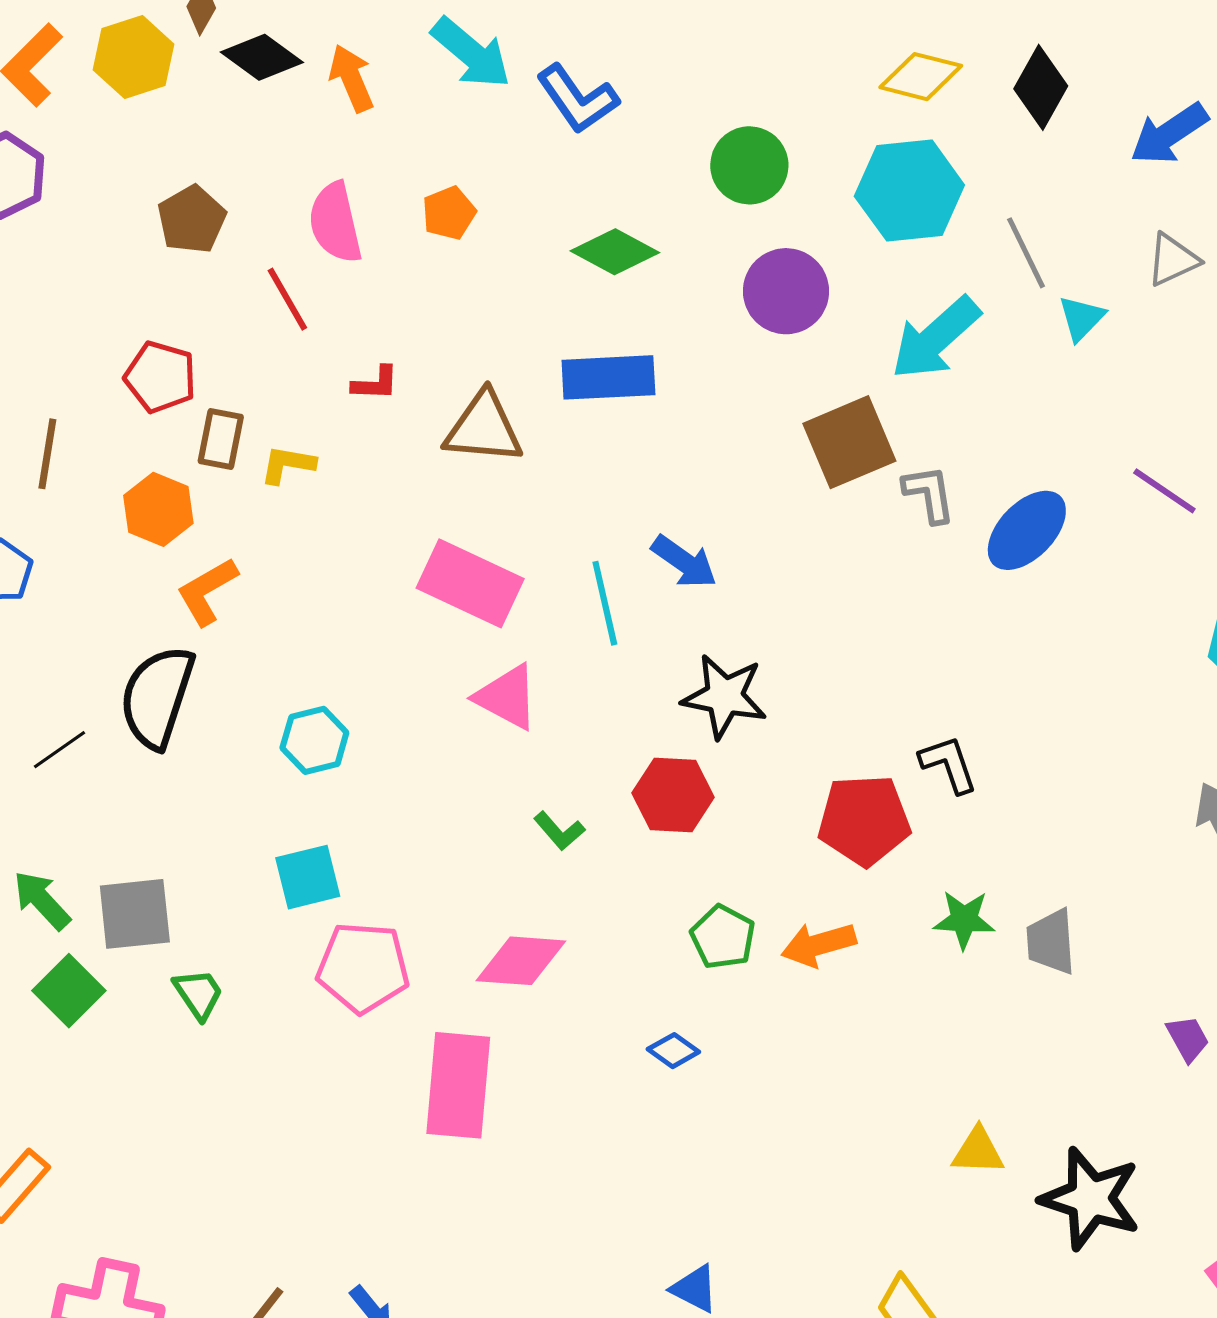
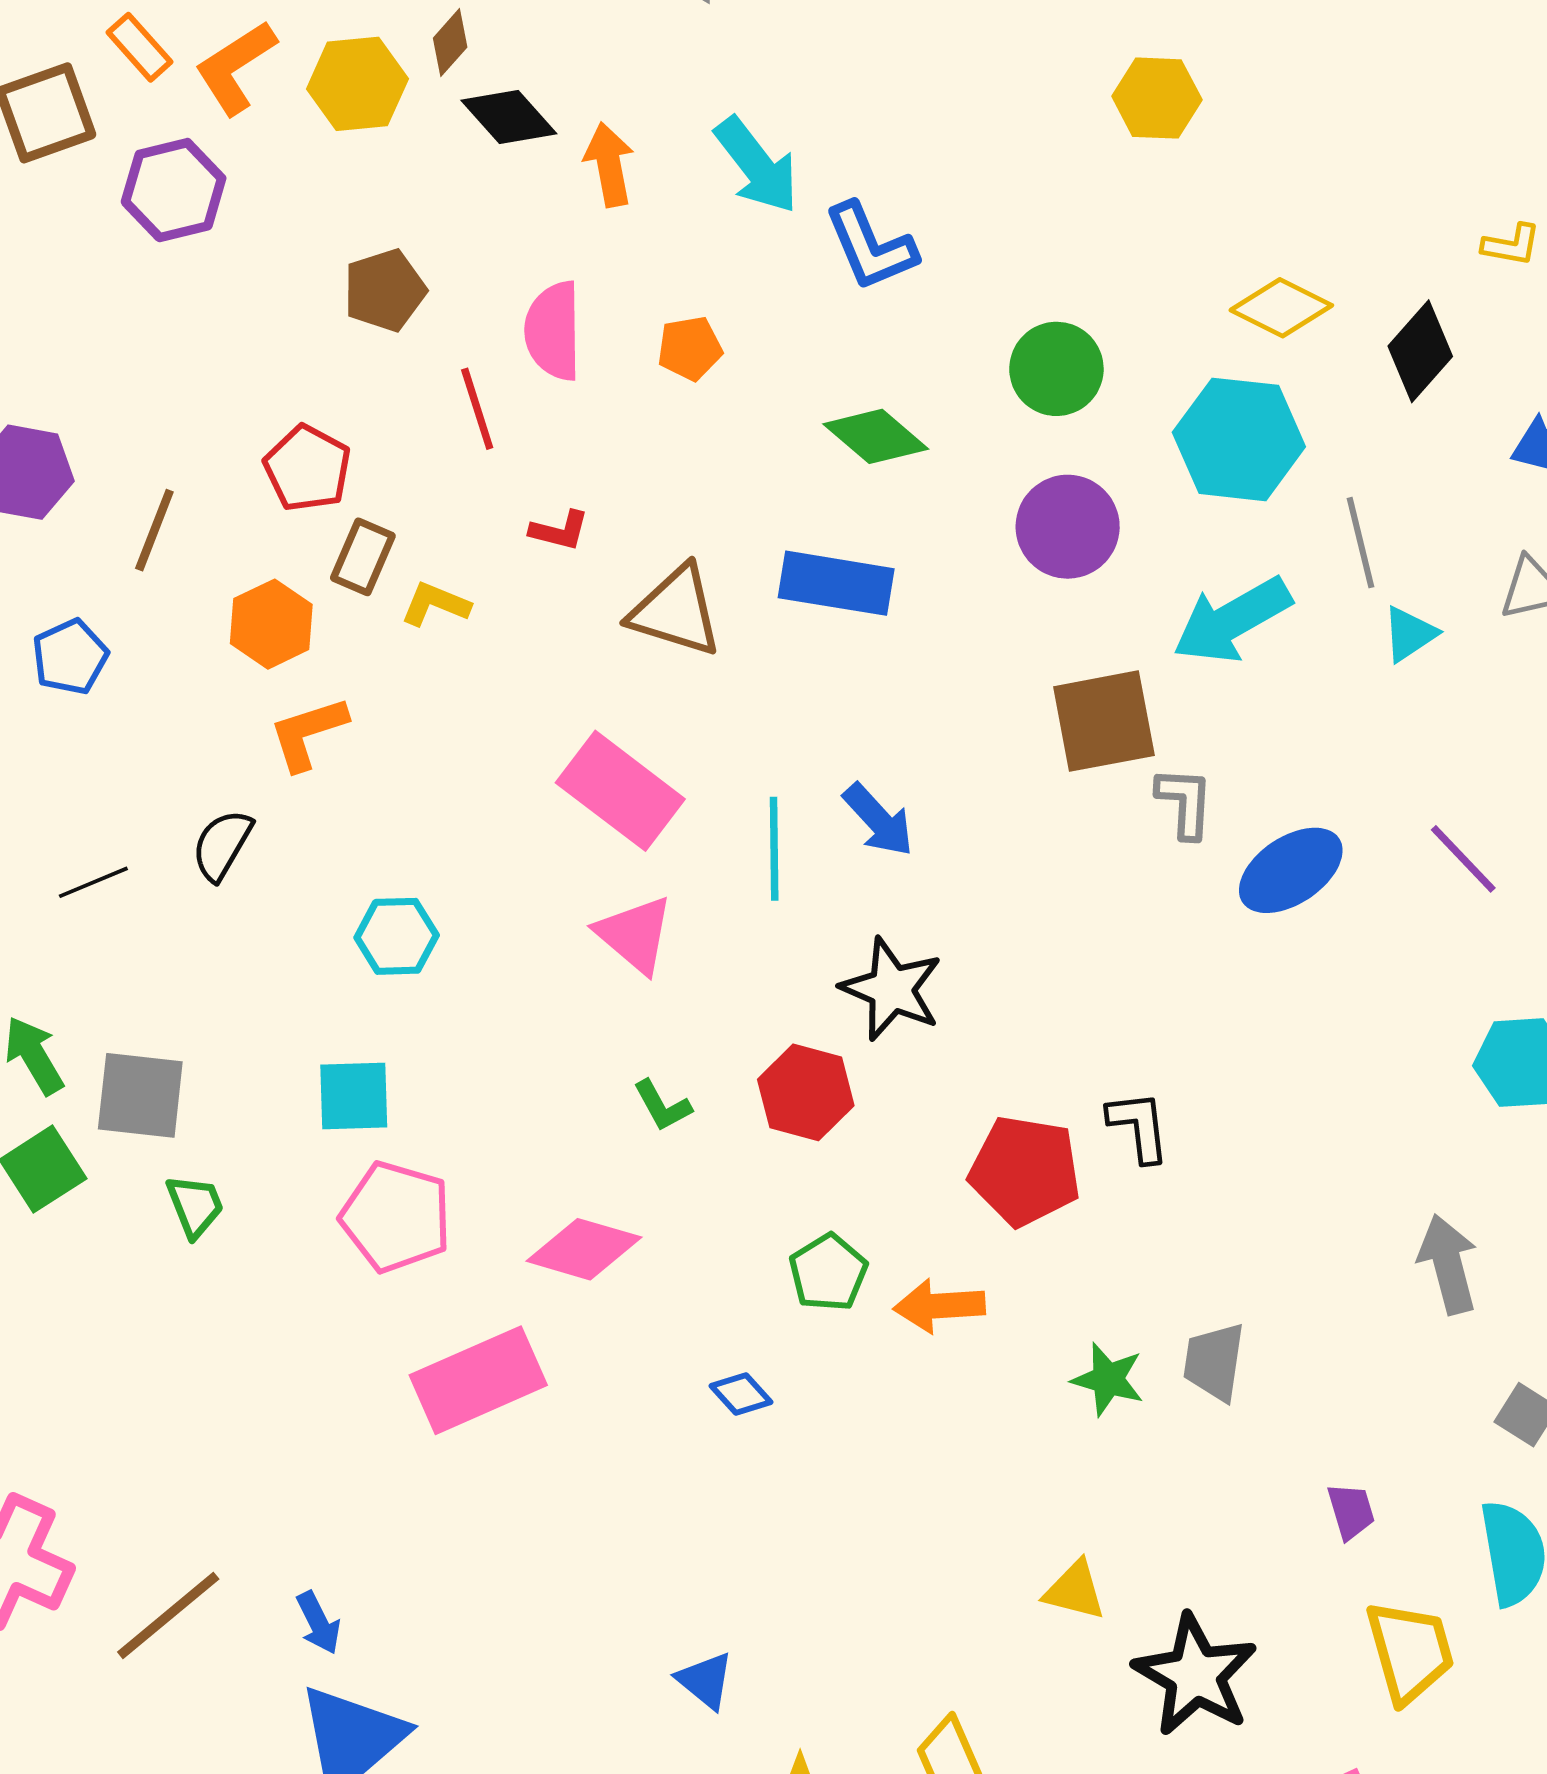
black semicircle: (157, 697) -> (222, 845), size x0.6
green star: (964, 920) -> (1108, 1379), moved
pink rectangle: (458, 1085) -> (478, 1380), turned 49

